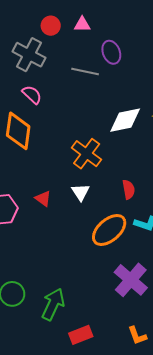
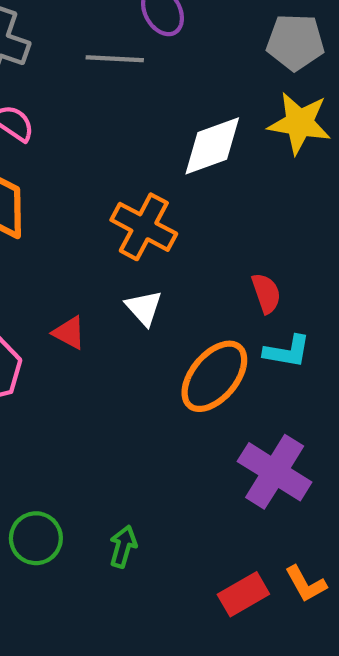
red semicircle: (129, 189) -> (266, 293), moved
green arrow: (53, 304) -> (123, 547), size x0.6
red rectangle: (81, 335) -> (243, 594), moved

